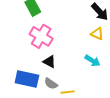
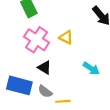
yellow triangle: (97, 34) -> (66, 37), moved

